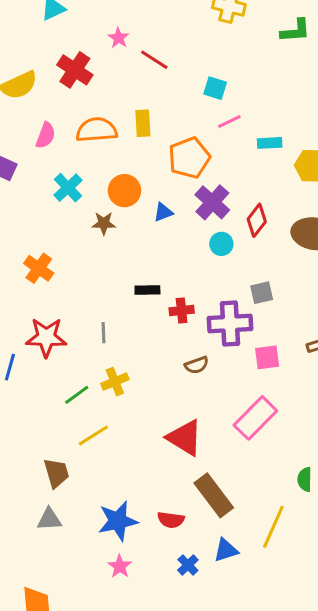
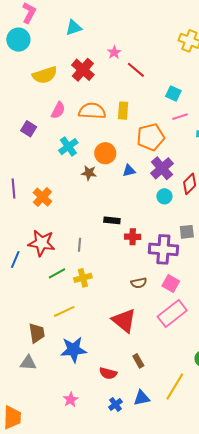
pink square: (267, 357) -> (171, 284), moved, turned 30
brown semicircle: (197, 365) -> (139, 283), moved
green line: (77, 395) -> (57, 273), moved
brown rectangle: (214, 495) -> (138, 361), size x0.5
blue star: (118, 521) -> (73, 350), moved

